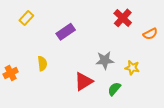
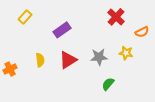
yellow star: (132, 68) -> (126, 53), moved
red triangle: (84, 81) -> (68, 60), moved

